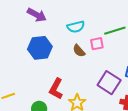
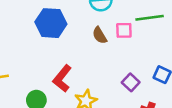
purple square: (109, 83) -> (131, 82), size x0.6

